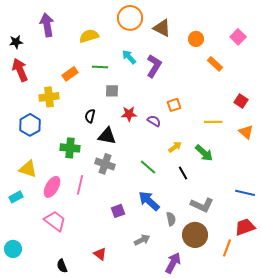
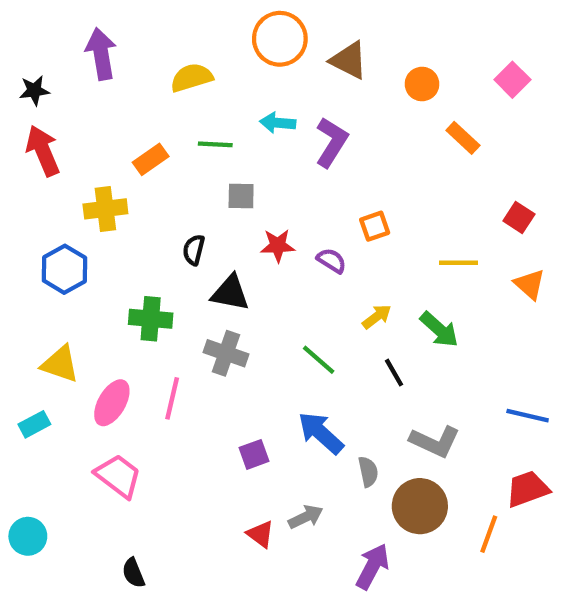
cyan arrow: (129, 57) -> (278, 123), turned -42
red triangle: (100, 254) -> (260, 534), moved

